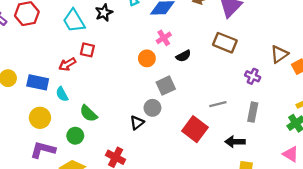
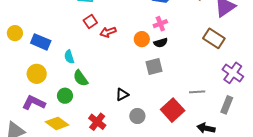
red square: (87, 50) -> (90, 21), turned 32
black semicircle: (183, 56) -> (161, 43), moved
red arrow: (67, 64) -> (108, 32), moved
purple cross: (253, 76) -> (233, 73), size x1.5
cyan semicircle: (62, 94) -> (69, 57), moved
gray circle: (152, 108) -> (137, 116), moved

